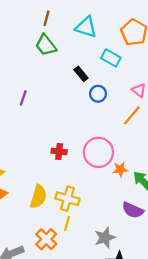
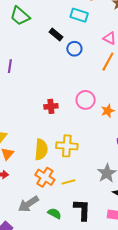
pink circle: (98, 152) -> (86, 100), size x0.7
yellow line: (67, 223) -> (68, 182), moved, turned 72
orange cross: (46, 239) -> (45, 177), moved

